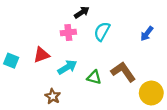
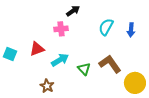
cyan semicircle: (102, 31) -> (106, 27), moved
blue arrow: (147, 34) -> (131, 30), turned -32
green triangle: (94, 77) -> (84, 69), turned 32

